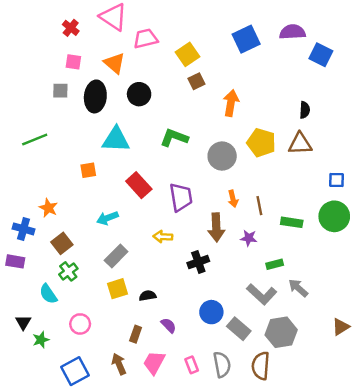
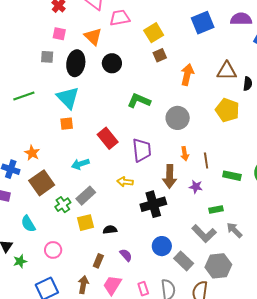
cyan triangle: (116, 140) -> (68, 98), moved, turned 40
yellow pentagon: (261, 143) -> (227, 110), moved
brown triangle: (300, 144) -> (227, 71), moved
brown square: (62, 243) -> (42, 183), size x1.4
black cross: (198, 262) -> (153, 204), size x1.4
green cross: (68, 271) -> (63, 205), moved
brown arrow: (119, 364) -> (83, 285), turned 30

